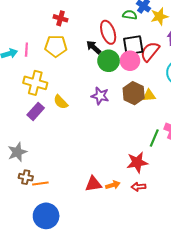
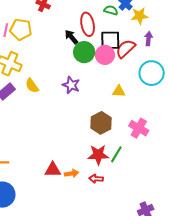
yellow pentagon: (56, 46) -> (21, 29), moved
brown hexagon: (134, 93) -> (101, 123), moved
green line: (154, 138) -> (116, 154), moved

